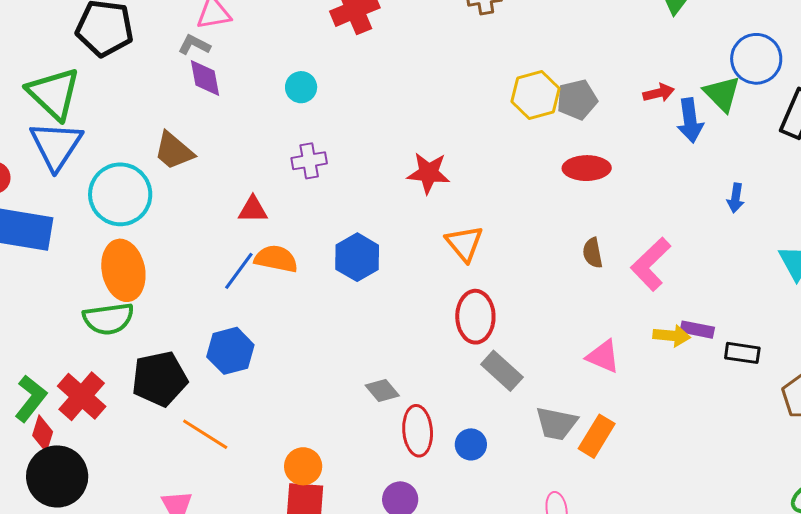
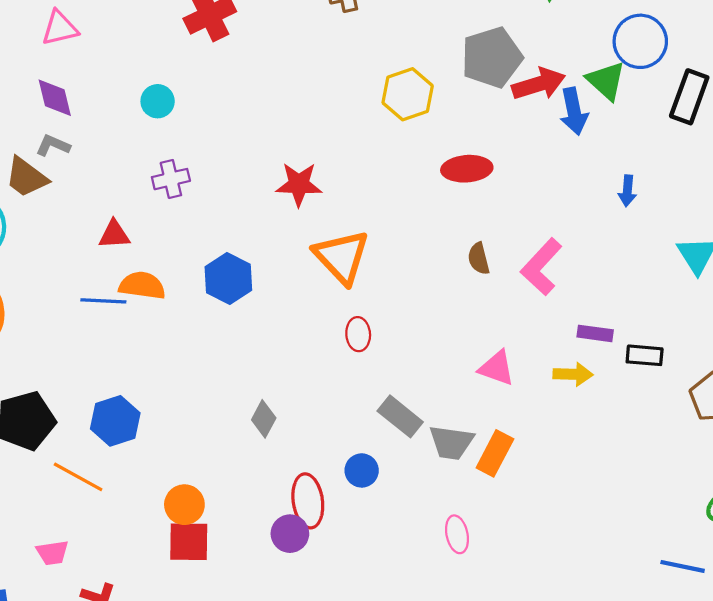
gray L-shape: (194, 45) -> (53, 145), moved
red arrow: (659, 93) -> (539, 84), size x1.6
gray pentagon: (577, 100) -> (492, 57), moved, size x1.4
orange triangle: (464, 243) -> (342, 257), size x1.4
blue line: (239, 271) -> (103, 301), turned 60
red ellipse: (475, 317) -> (358, 334), size x0.6
yellow arrow: (672, 336) -> (573, 374), moved
blue hexagon: (230, 351) -> (115, 421), moved
gray rectangle: (502, 371) -> (400, 416), moved
gray diamond: (382, 391) -> (264, 419), turned 72
red ellipse: (418, 431) -> (308, 501), moved

